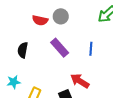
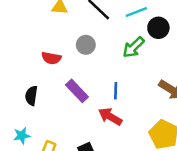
gray circle: (61, 16) -> (86, 45), moved
red arrow: (80, 81) -> (110, 116), moved

